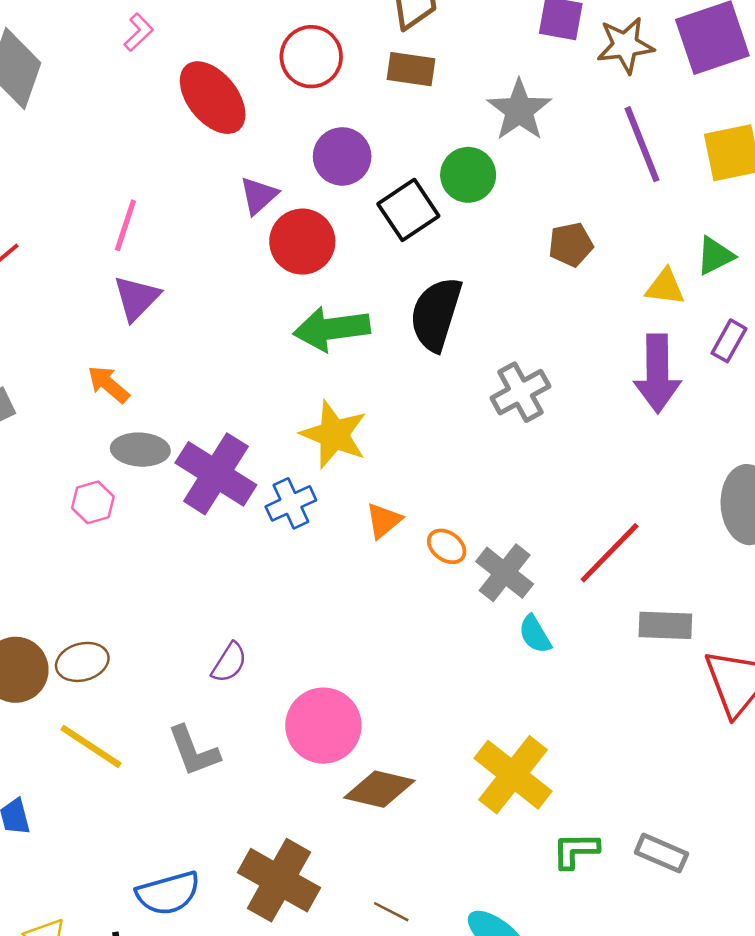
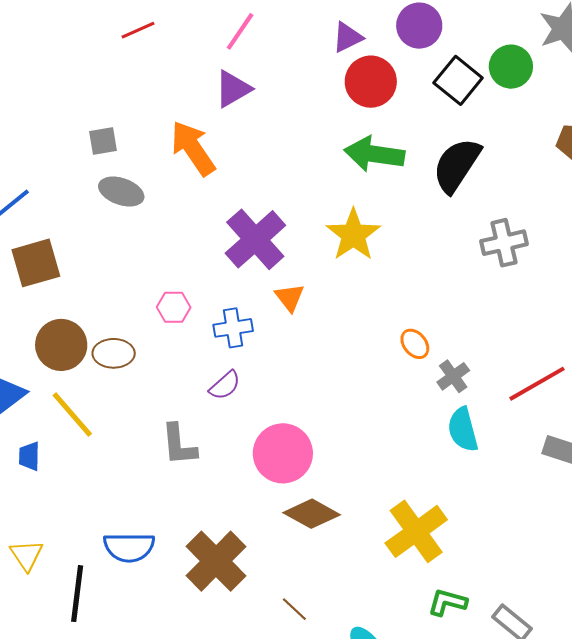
black square: (408, 210) -> (458, 80), turned -33
orange arrow: (108, 384) -> (193, 148), size x1.6
gray ellipse: (140, 450) -> (121, 192), moved
pink hexagon: (93, 502) -> (174, 307), moved
blue cross: (291, 503) -> (233, 328), moved
orange triangle: (384, 521) -> (290, 297), moved, turned -44
gray cross: (505, 573) -> (453, 376), size x0.7
cyan semicircle: (535, 634) -> (463, 430), size x1.4
yellow line: (91, 746) -> (72, 415), moved

